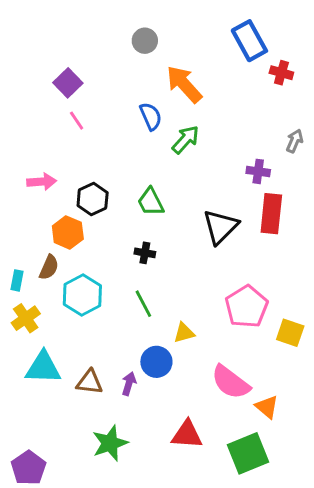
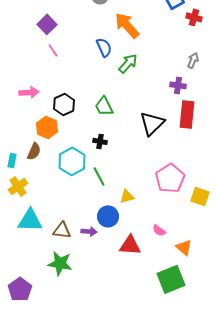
gray arrow: (295, 141) -> (193, 60), moved
cyan hexagon: (82, 295) -> (72, 161), moved
pink semicircle: (231, 382) -> (159, 230), size x0.5
purple arrow: (129, 384) -> (89, 231), turned 77
red triangle: (187, 434) -> (130, 245), moved
green star: (110, 443) -> (60, 263), moved, turned 30

